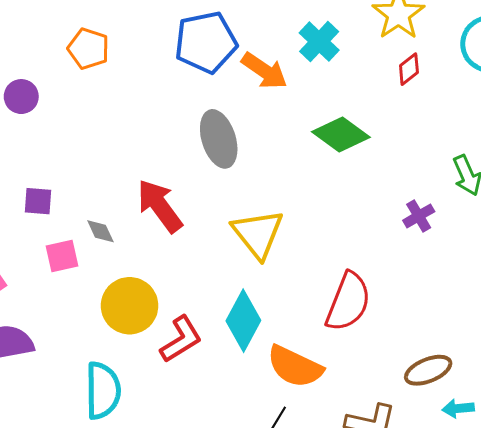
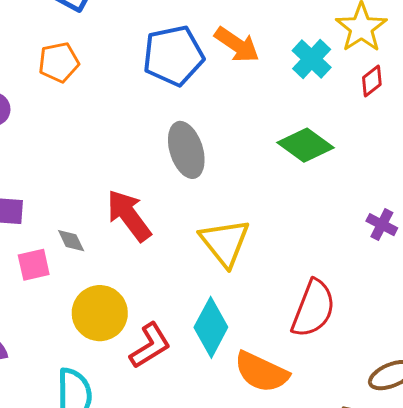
cyan cross: (319, 42) -> (312, 59), moved
orange pentagon: (88, 49) -> (59, 62), turned -30
orange arrow: (264, 71) -> (237, 45), moved
purple cross: (419, 216) -> (382, 225), turned -32

